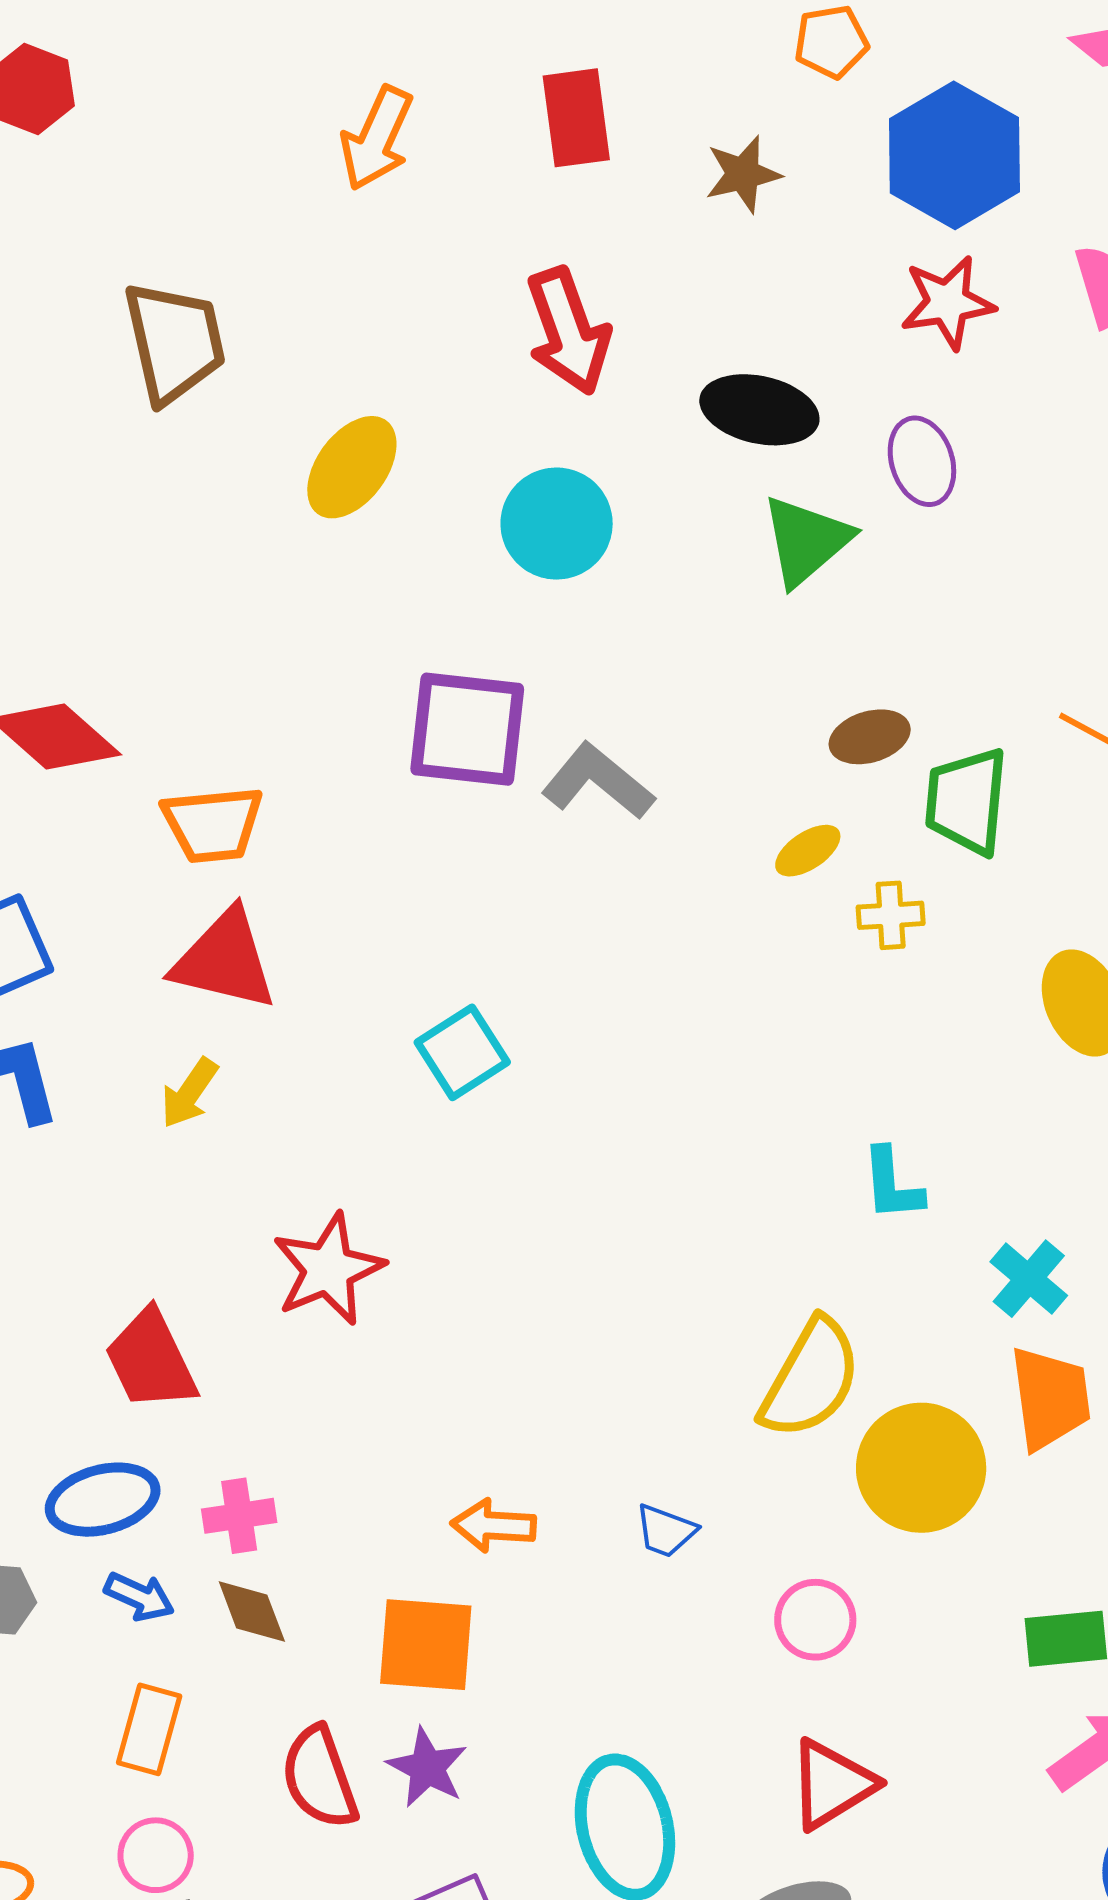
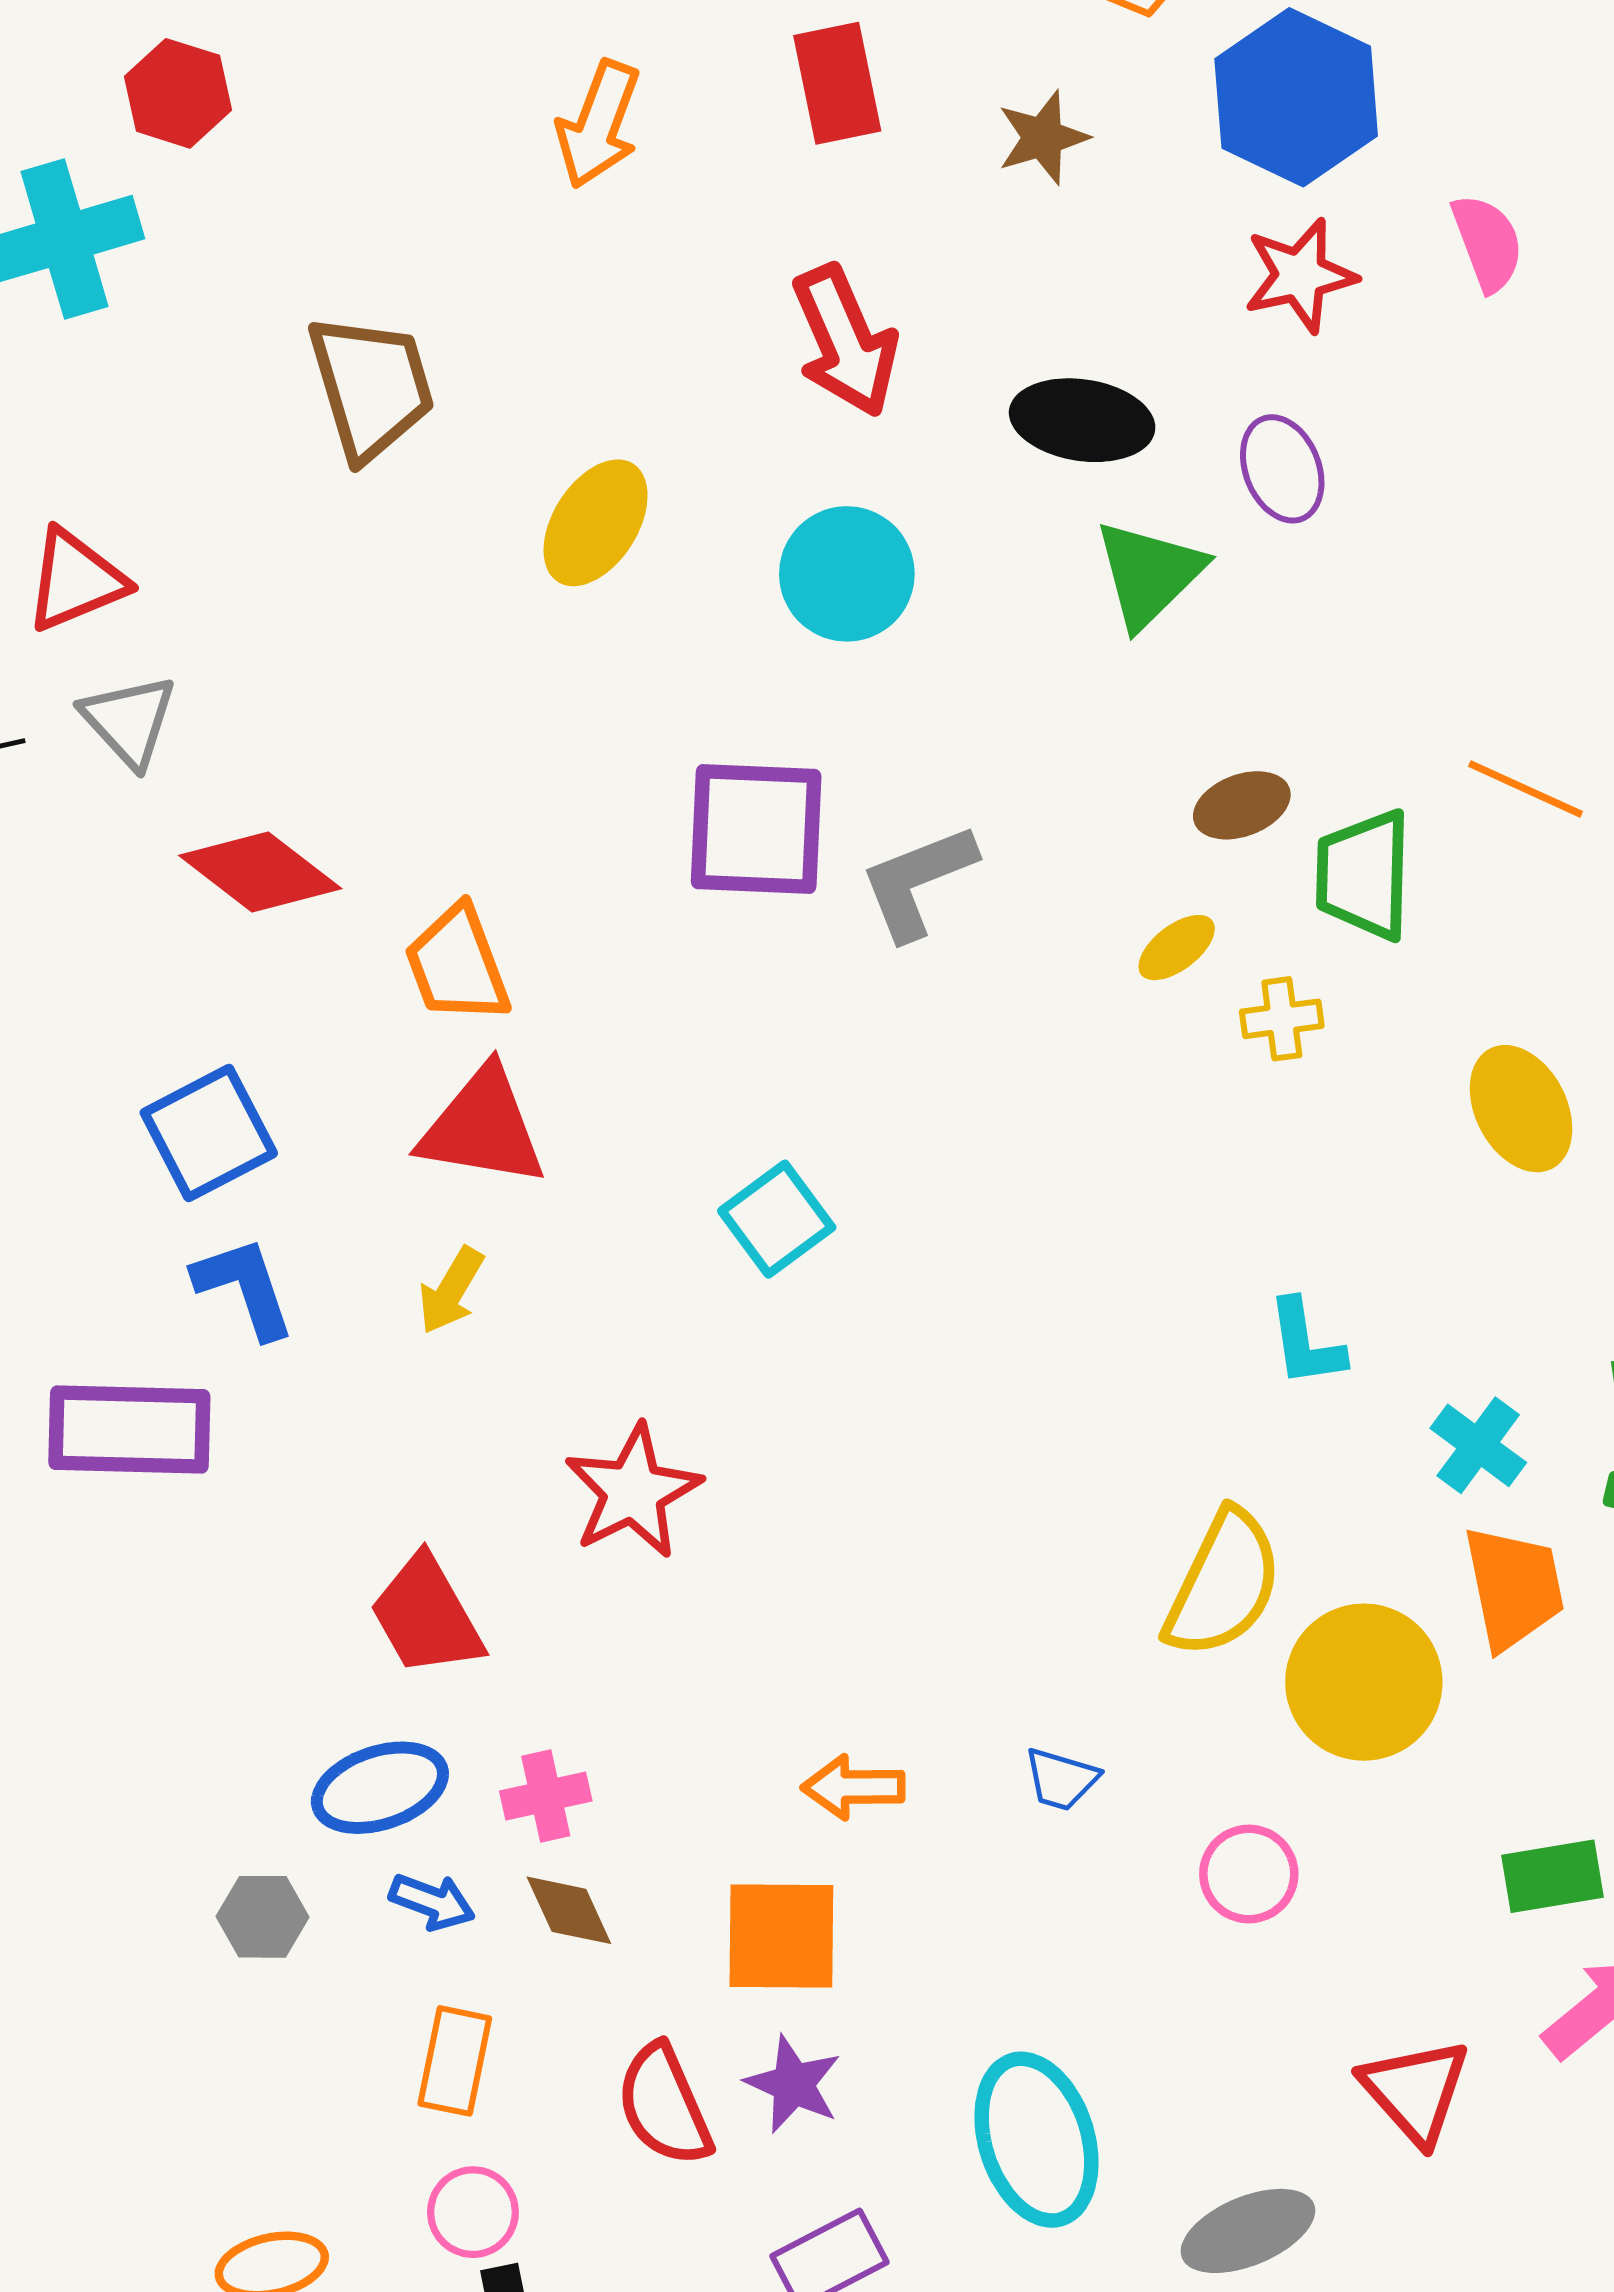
gray L-shape: (598, 781) -> (918, 881), turned -57
orange trapezoid: (213, 824) -> (457, 965), turned 79
red triangle: (832, 1784) -> (1415, 2091), moved, turned -36

